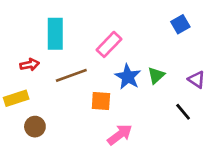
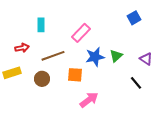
cyan rectangle: (55, 34) -> (41, 25), size x0.6
blue star: (128, 77) -> (95, 57), turned 30
brown circle: (35, 127) -> (42, 79), moved

